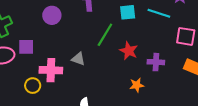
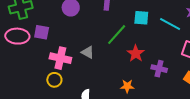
orange star: (137, 85) -> (127, 86), moved
yellow circle: (33, 86) -> (54, 80), moved

